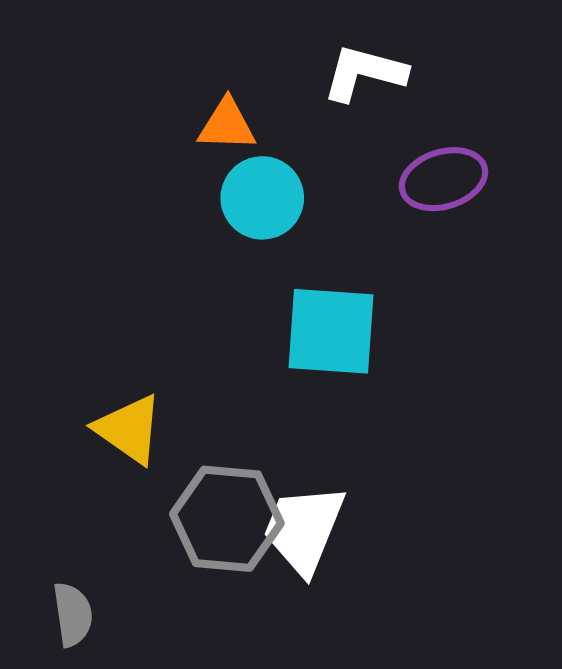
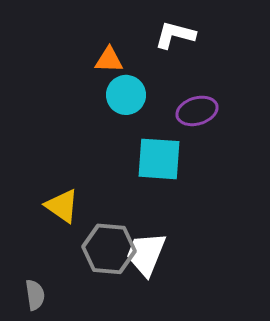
purple ellipse: (443, 179) -> (197, 111), moved

